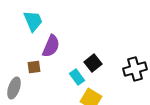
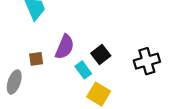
purple semicircle: (51, 46) -> (65, 47), moved

